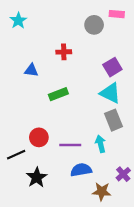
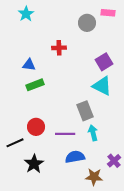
cyan star: (18, 21) -> (26, 14), moved
green rectangle: (58, 94) -> (35, 85), moved
gray rectangle: (114, 120) -> (85, 111), moved

